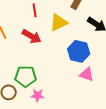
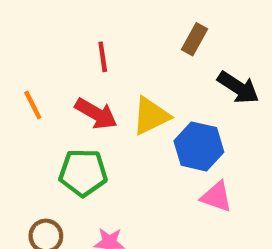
yellow triangle: (59, 22) -> (151, 116), moved
green pentagon: (26, 76) -> (83, 173), moved

